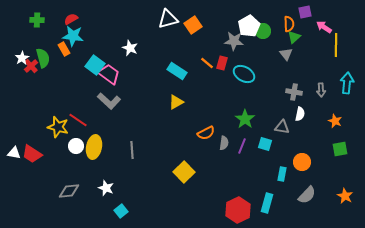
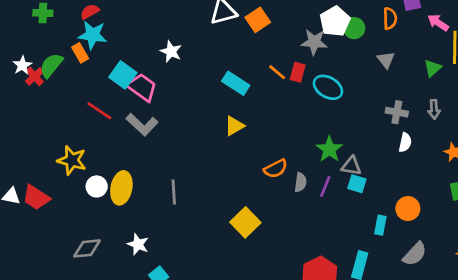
green triangle: (294, 37) -> (433, 68), moved
green semicircle: (43, 58) -> (51, 65), turned -126
red line: (78, 120) -> (99, 111), moved
gray triangle: (282, 127) -> (351, 166), moved

